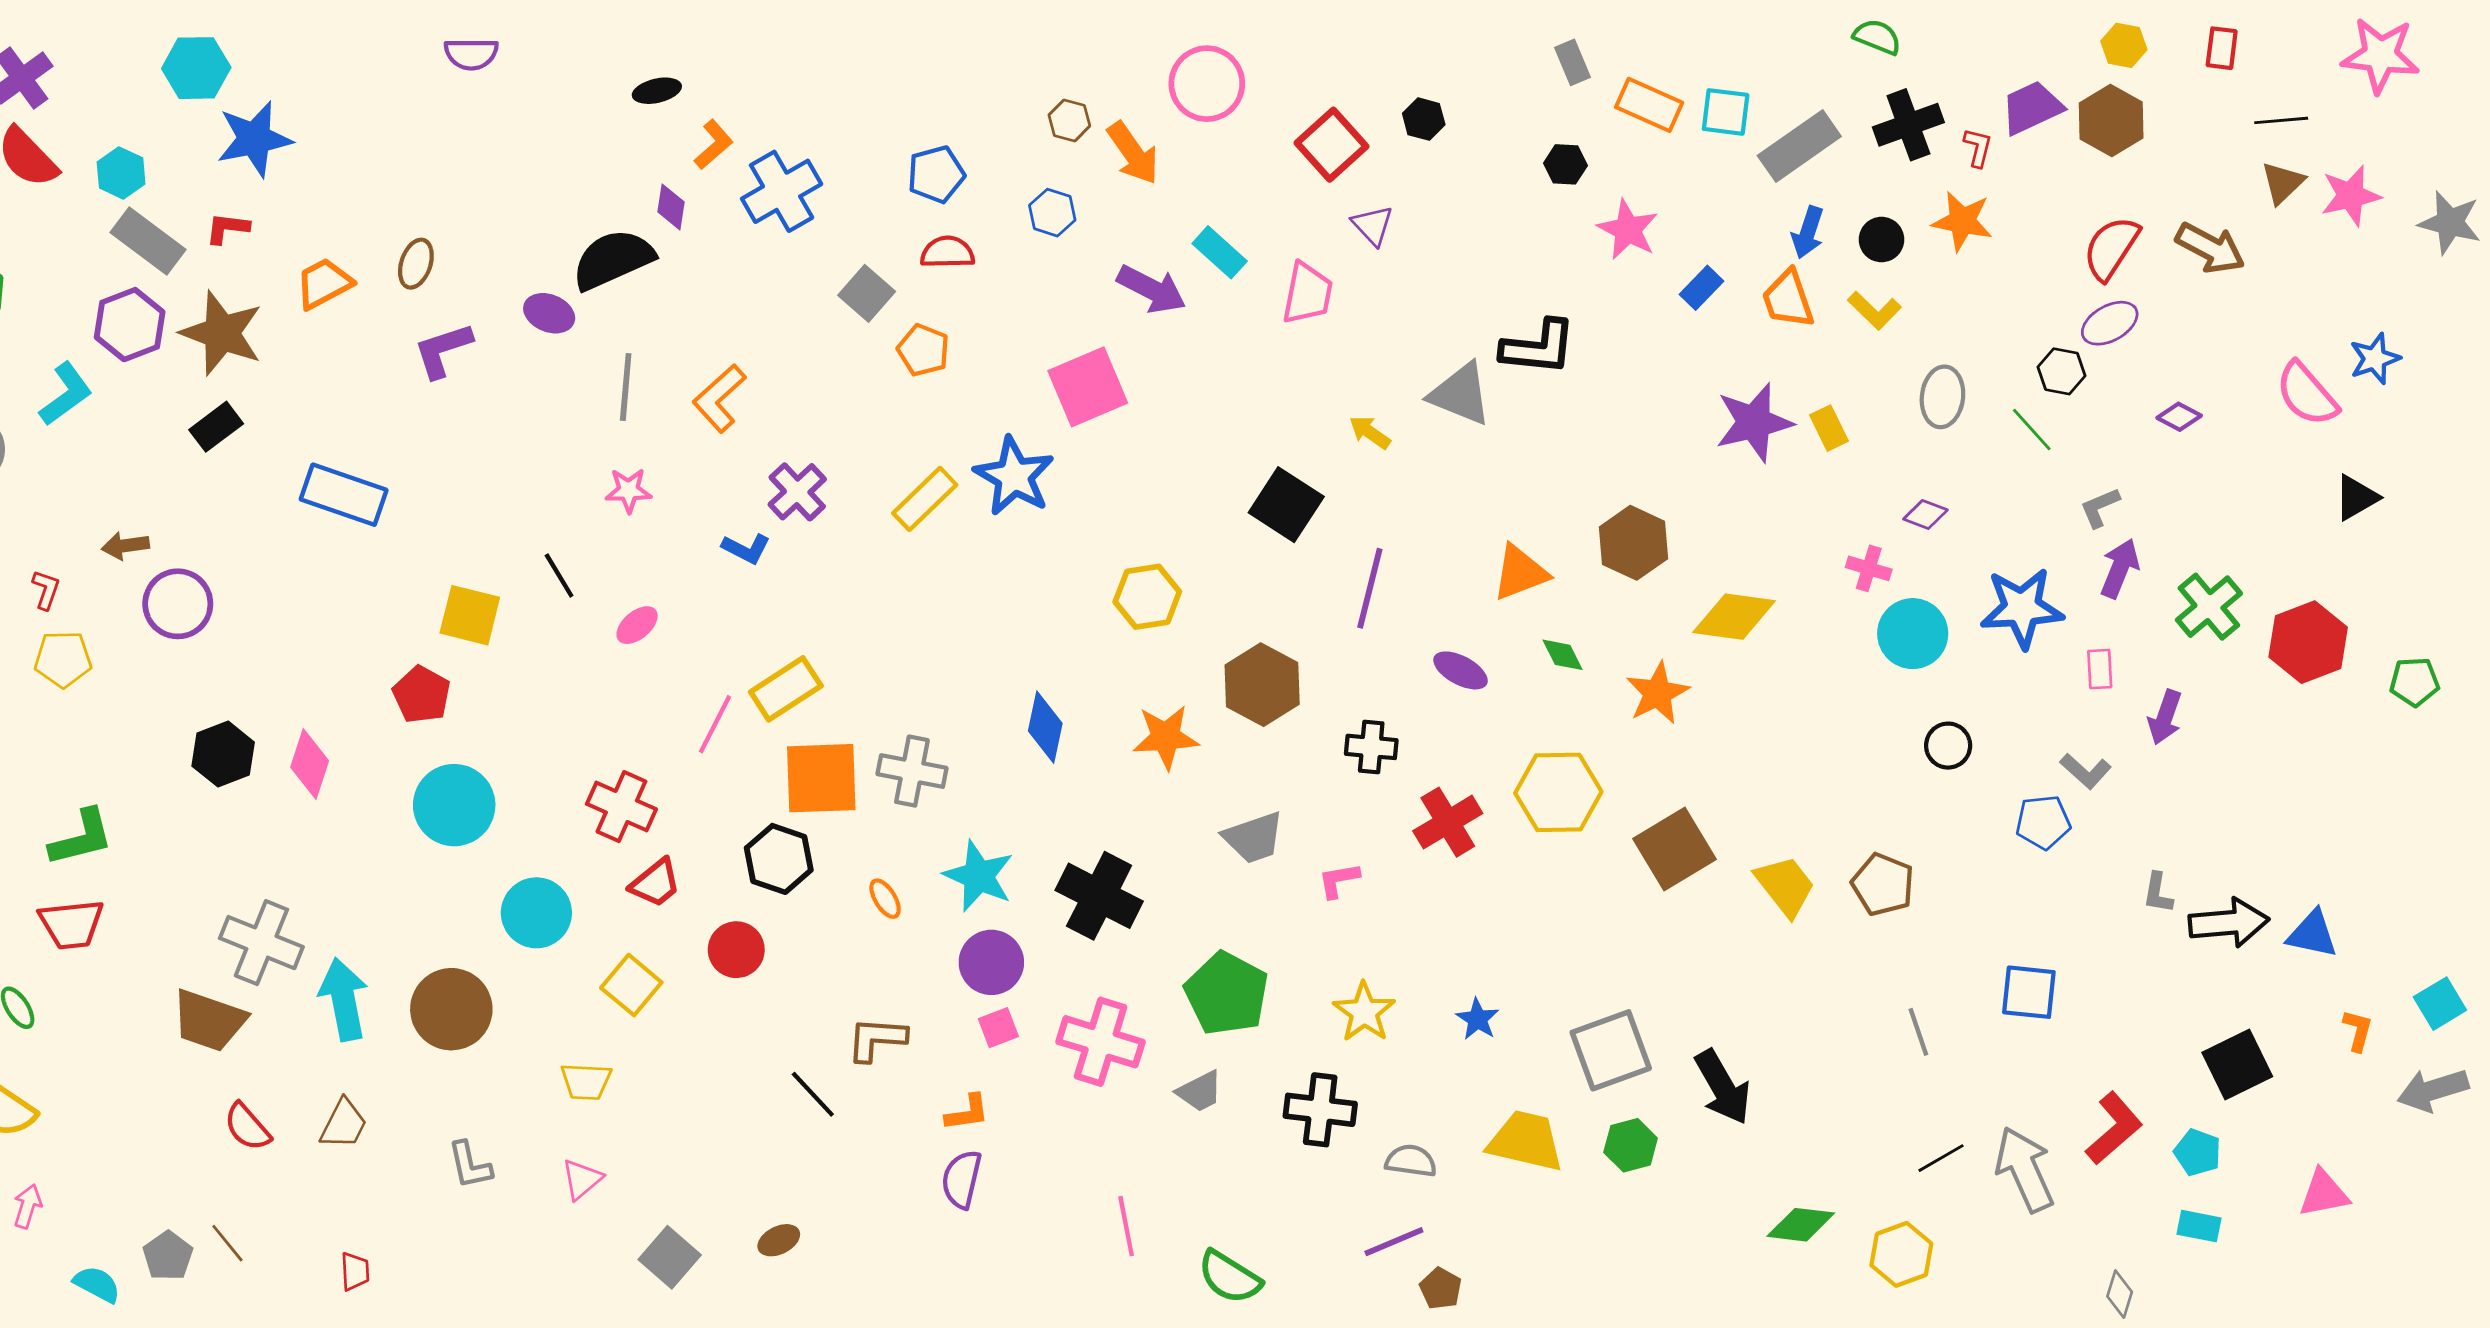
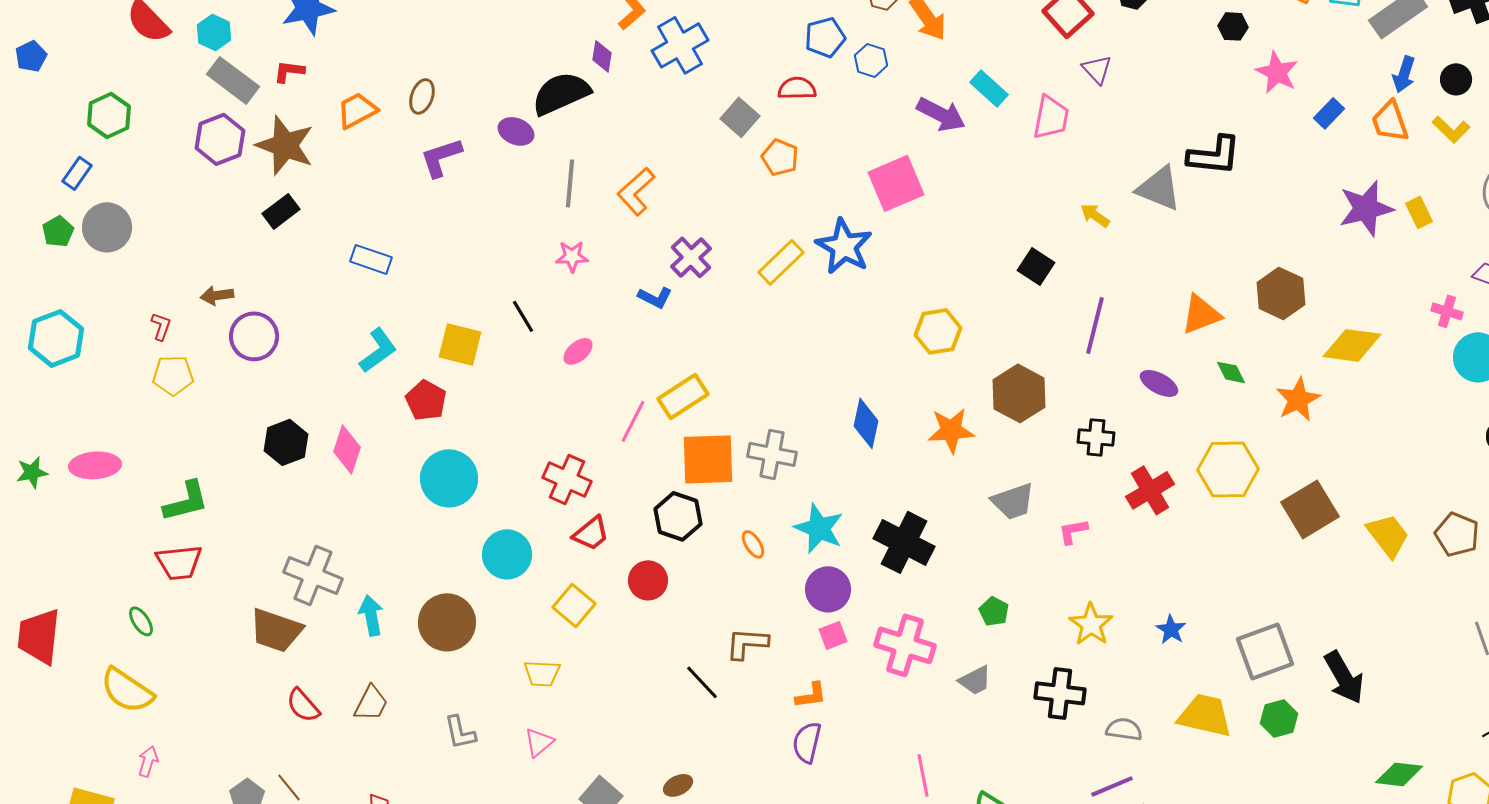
blue pentagon: (936, 174) -> (825, 37), moved
cyan L-shape: (66, 394) -> (378, 350), moved
blue rectangle: (344, 495) -> (371, 259), size x0.7
black square: (1286, 505) -> (1036, 266), size x0.7
green pentagon: (1227, 994) -> (994, 611), size x0.5
cyan arrow: (344, 999) -> (371, 615), size x0.7

